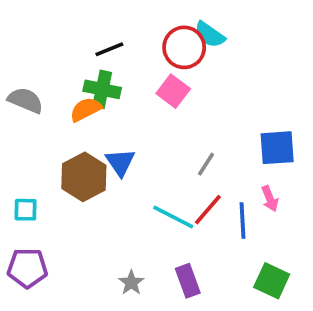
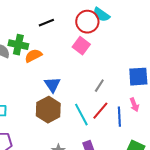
green cross: (102, 89) -> (18, 45), moved
brown hexagon: (84, 177) -> (48, 110), moved
cyan line: (173, 217) -> (81, 115), turned 35

